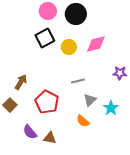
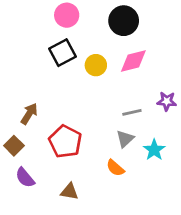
black circle: (76, 14) -> (124, 21), moved
gray line: (78, 81) -> (132, 112), moved
purple semicircle: (30, 132) -> (25, 178), moved

